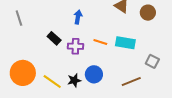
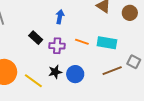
black star: (74, 80) -> (55, 72), moved
brown line: (131, 81) -> (112, 71), moved

